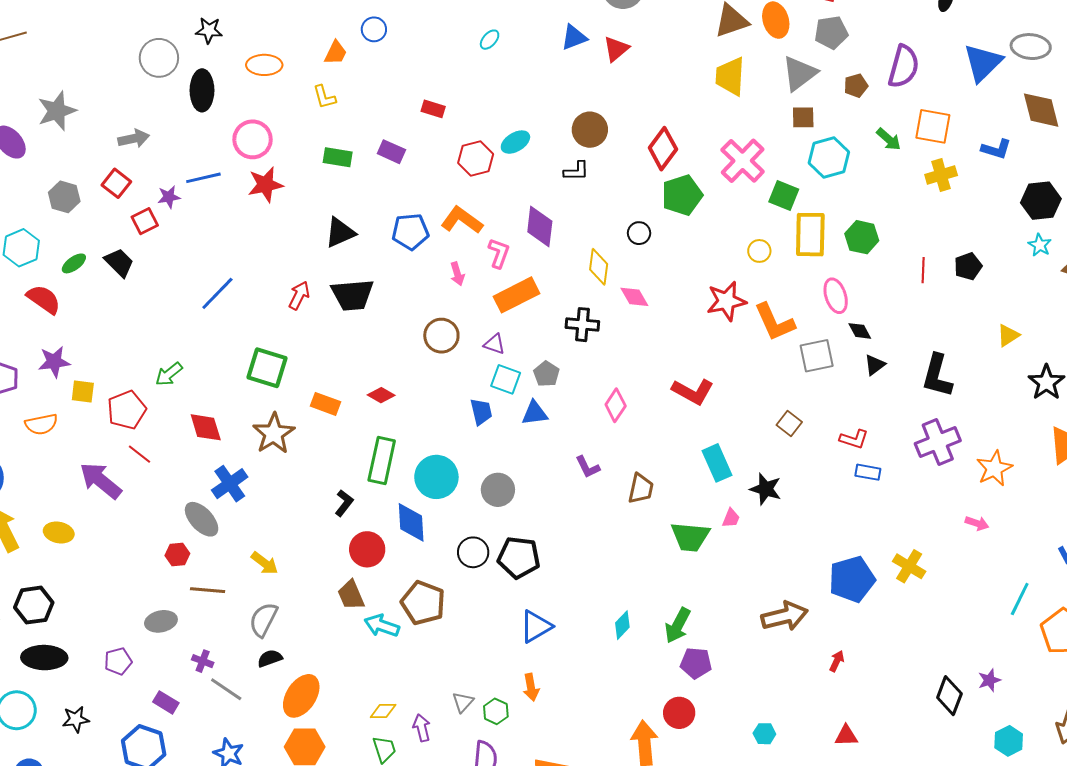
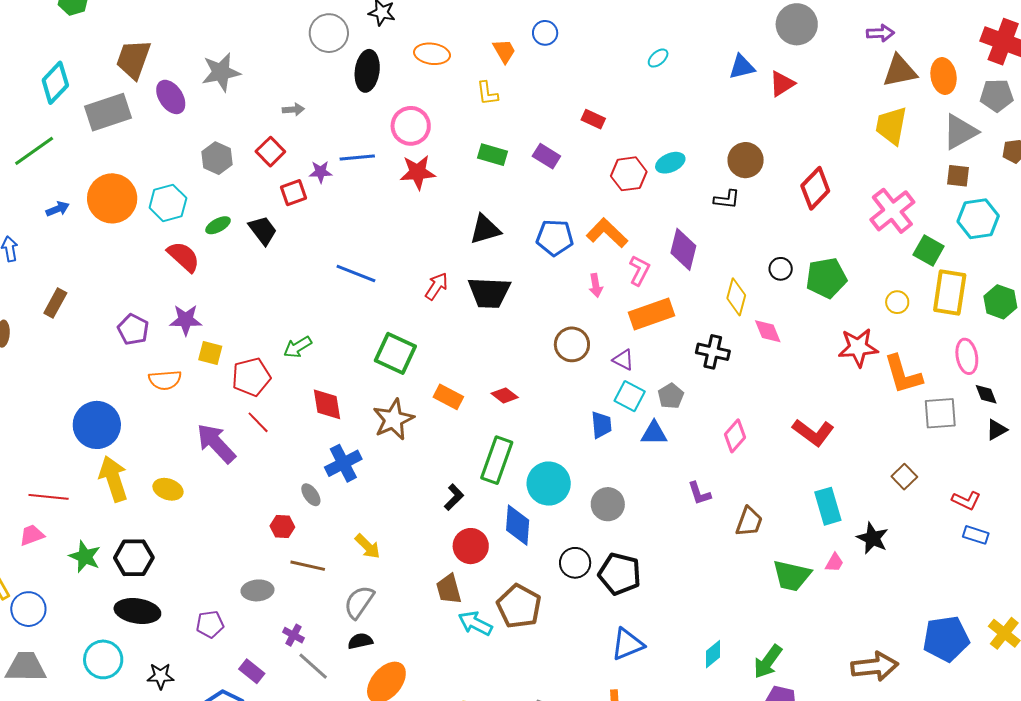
orange trapezoid: (336, 53) -> (504, 51), turned -64
gray arrow: (134, 139) -> (293, 110), size x0.7
green pentagon: (682, 195) -> (826, 278), moved
blue line: (217, 293) -> (356, 274), turned 60
gray ellipse: (202, 519) -> (311, 495), size x0.6

